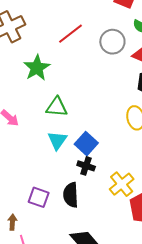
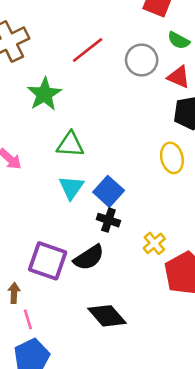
yellow cross: (122, 184) -> (154, 243), size x0.7
black semicircle: (71, 195) -> (89, 258), turned -120
purple square: (39, 197) -> (48, 261), size x1.4

